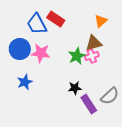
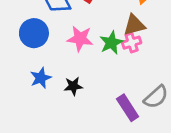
pink star: (41, 53) -> (80, 39), moved
black star: (75, 88) -> (73, 86), moved

